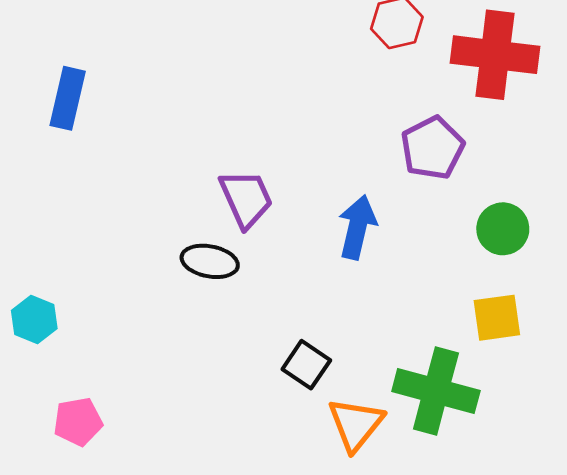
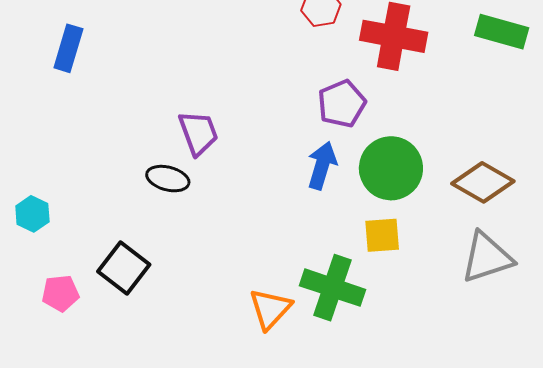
blue arrow: (357, 227) -> (322, 165), moved
green circle: (503, 229) -> (391, 168), size x1.6
black square: (306, 365) -> (124, 268), moved, size x1.4

